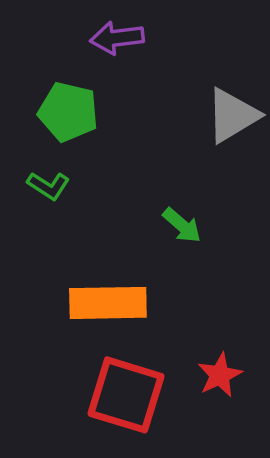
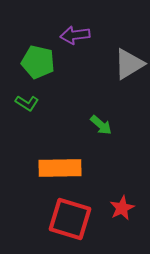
purple arrow: (117, 38) -> (75, 35), moved

